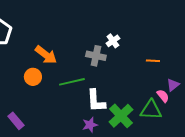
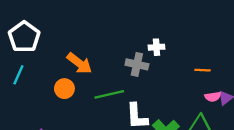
white cross: (113, 41) -> (156, 47), turned 32
pink semicircle: (163, 96) -> (213, 97), moved, turned 120

